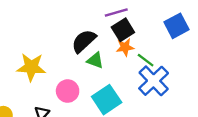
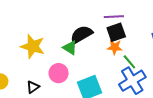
green triangle: (95, 60) -> (70, 48), moved

